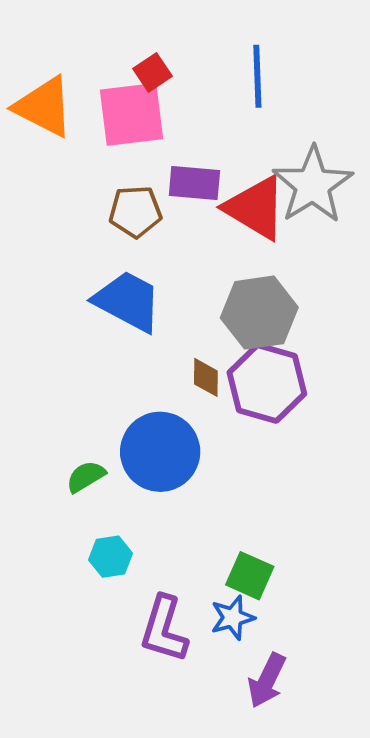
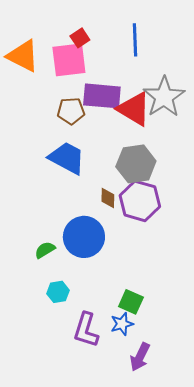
purple rectangle: (194, 183) -> (102, 96), size x1.4

